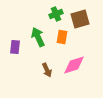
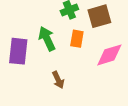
purple rectangle: (15, 47) -> (18, 51), size x1.5
pink diamond: (74, 65) -> (109, 55), moved

